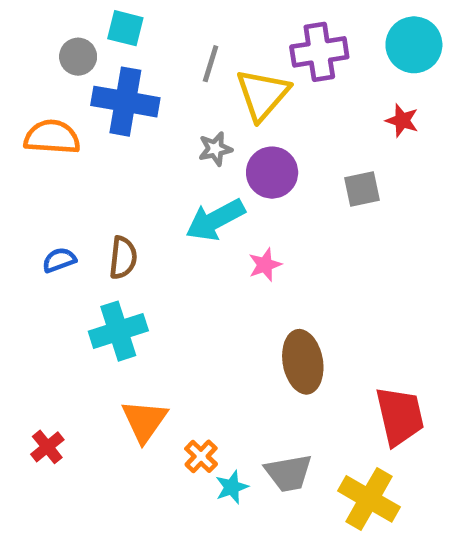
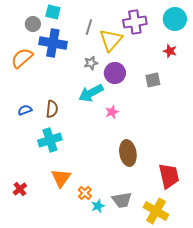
orange semicircle: (52, 137) -> (22, 58), turned -45

